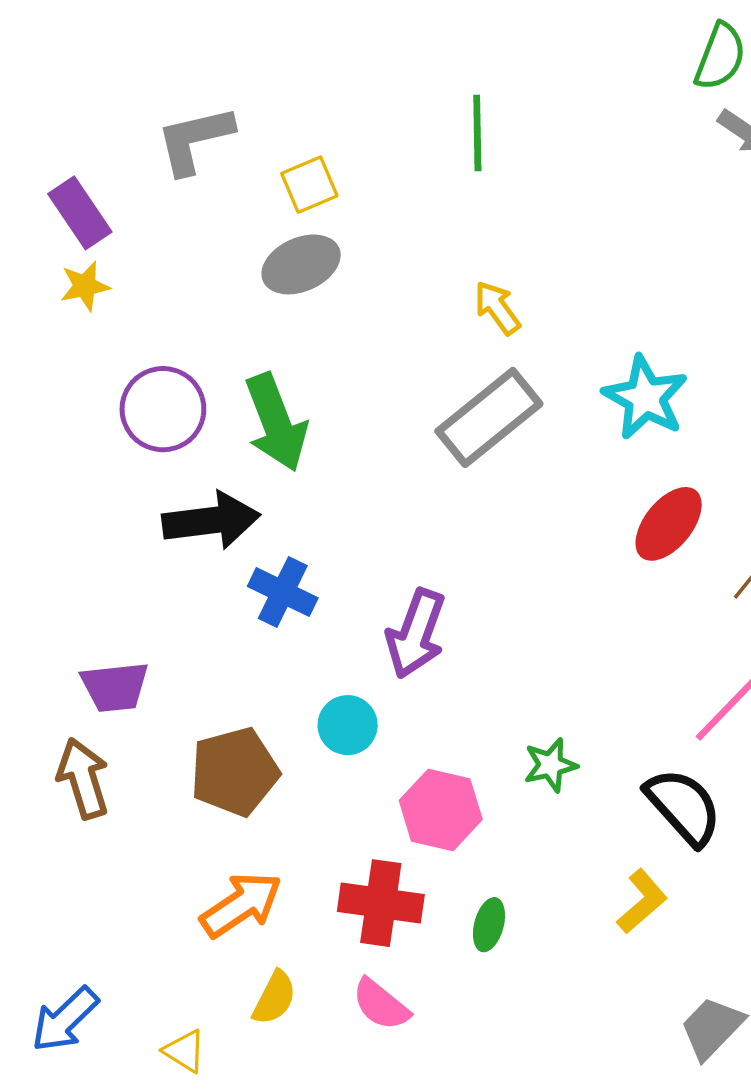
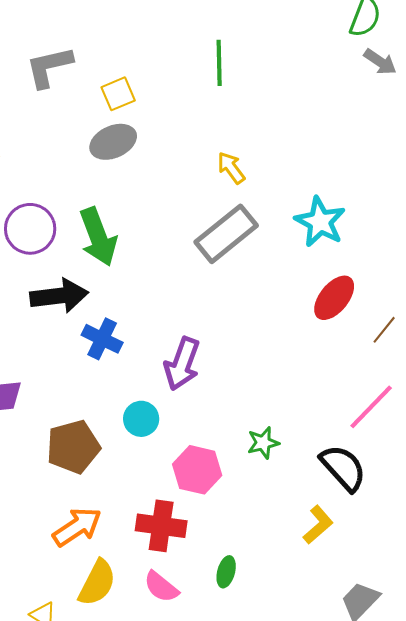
green ellipse: (489, 925) -> (226, 572), moved
yellow semicircle: (274, 998) -> (97, 583), size x1.4

